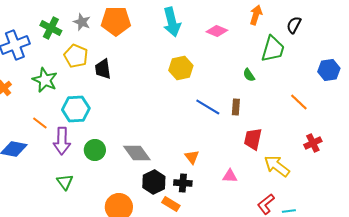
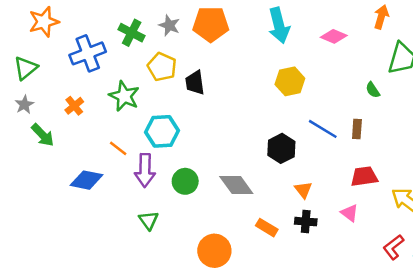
red trapezoid: (253, 139) -> (364, 176), moved, turned 70
pink triangle: (230, 176) -> (350, 213), turned 35
black hexagon: (154, 182) -> (281, 148), moved
black cross: (183, 183) -> (306, 222), moved
orange rectangle: (171, 204) -> (267, 228), moved

